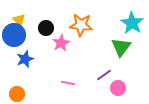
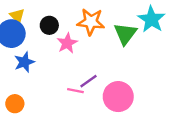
green triangle: (121, 47) -> (125, 34), moved
purple line: (104, 75) -> (88, 81), moved
pink circle: (118, 88) -> (118, 97), moved, size x1.6

